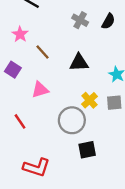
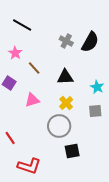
black semicircle: (108, 21) -> (90, 42), size x1.5
yellow cross: (90, 100) -> (66, 103), moved
red line: (20, 121) -> (10, 138), moved

